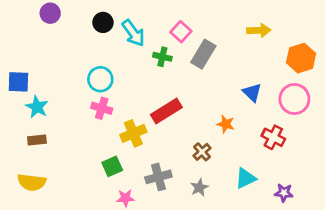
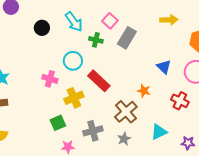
black circle: (103, 22) -> (42, 28), moved
cyan circle: (100, 79) -> (73, 61), moved
red rectangle: (166, 111) -> (99, 81), turned 75
brown cross: (202, 152) -> (126, 112), size x1.6

